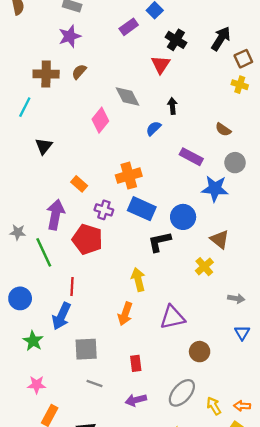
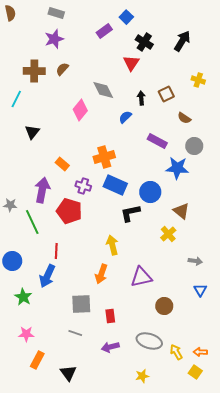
brown square: (243, 59) -> (166, 94), moved
gray square: (86, 349) -> (81, 304), moved
gray ellipse: (182, 393) -> (149, 341), turned 65

